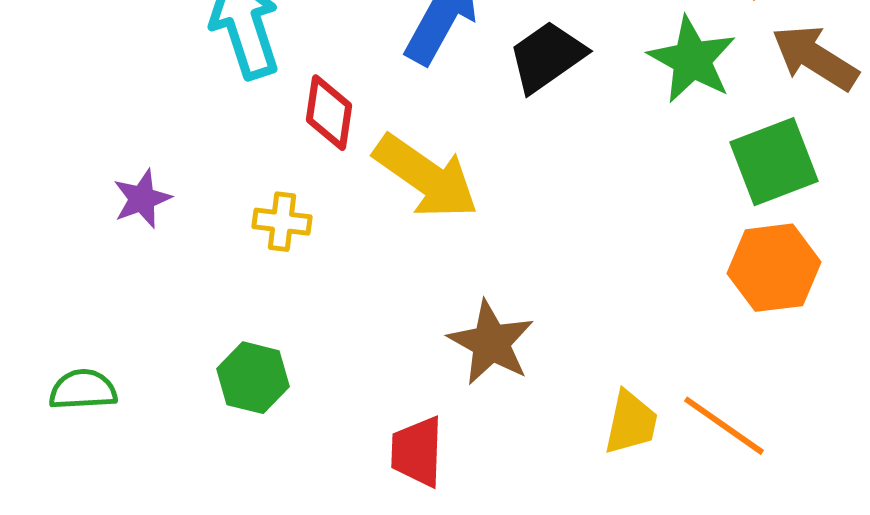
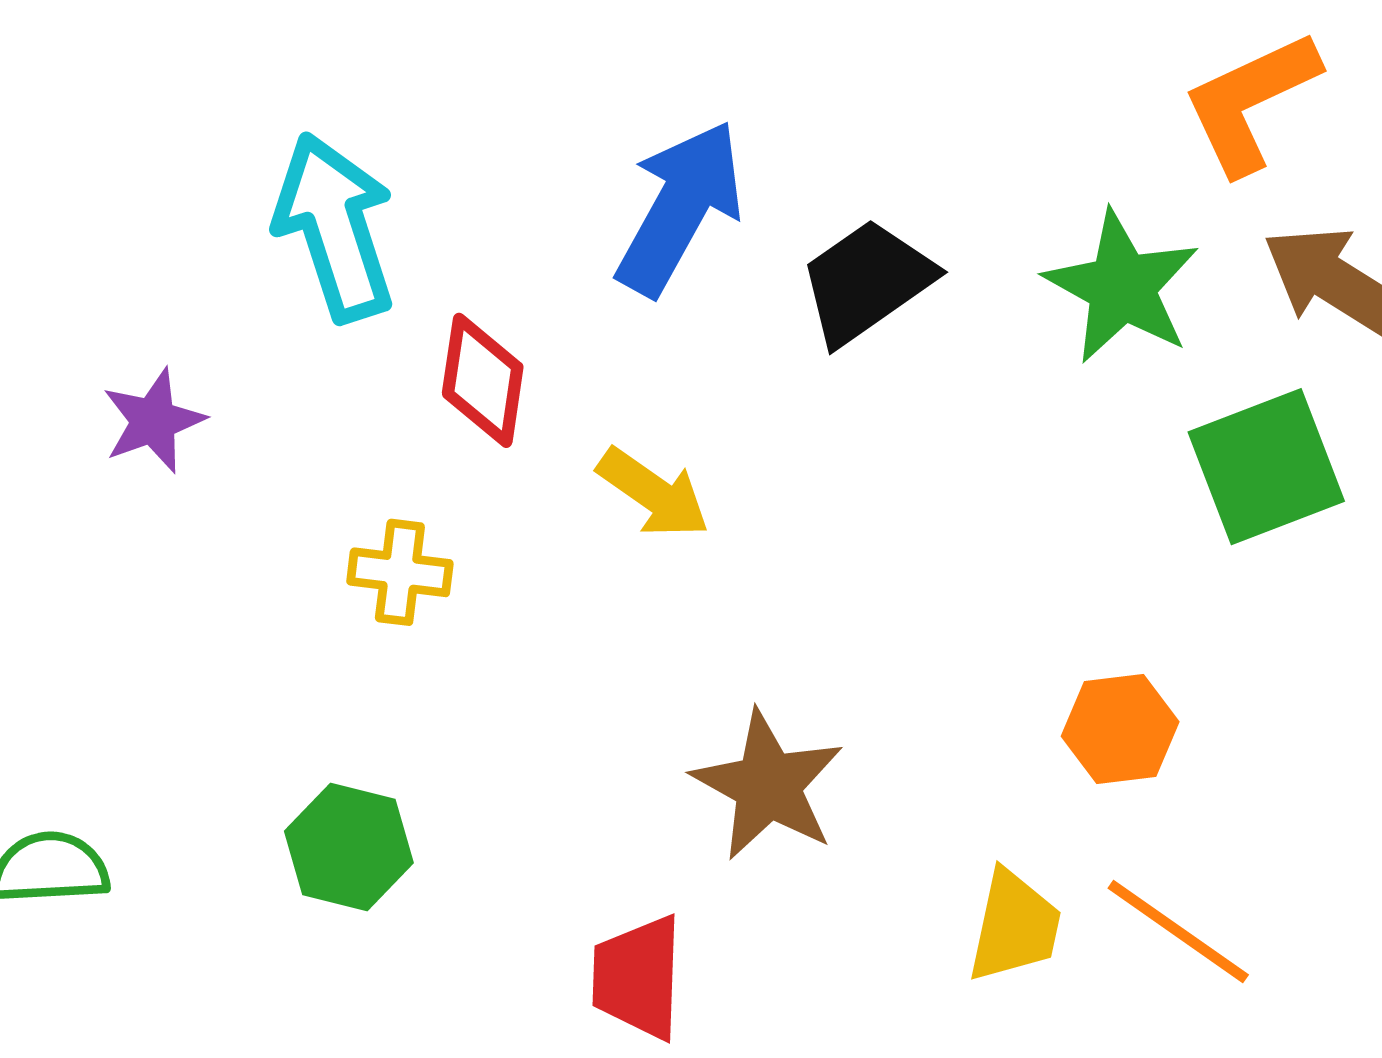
yellow arrow: (426, 177) -> (653, 493), size x0.6
purple star: (142, 199) -> (153, 421), moved
orange hexagon: (774, 268) -> (1120, 729), moved, size x0.7

